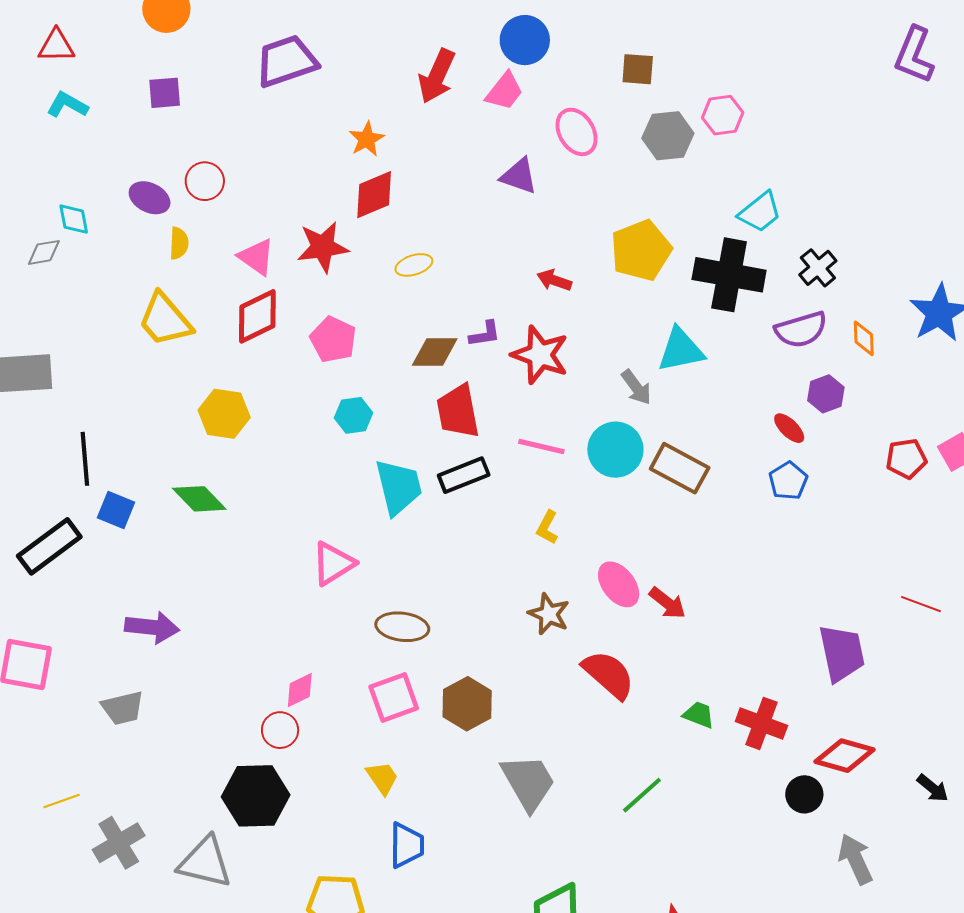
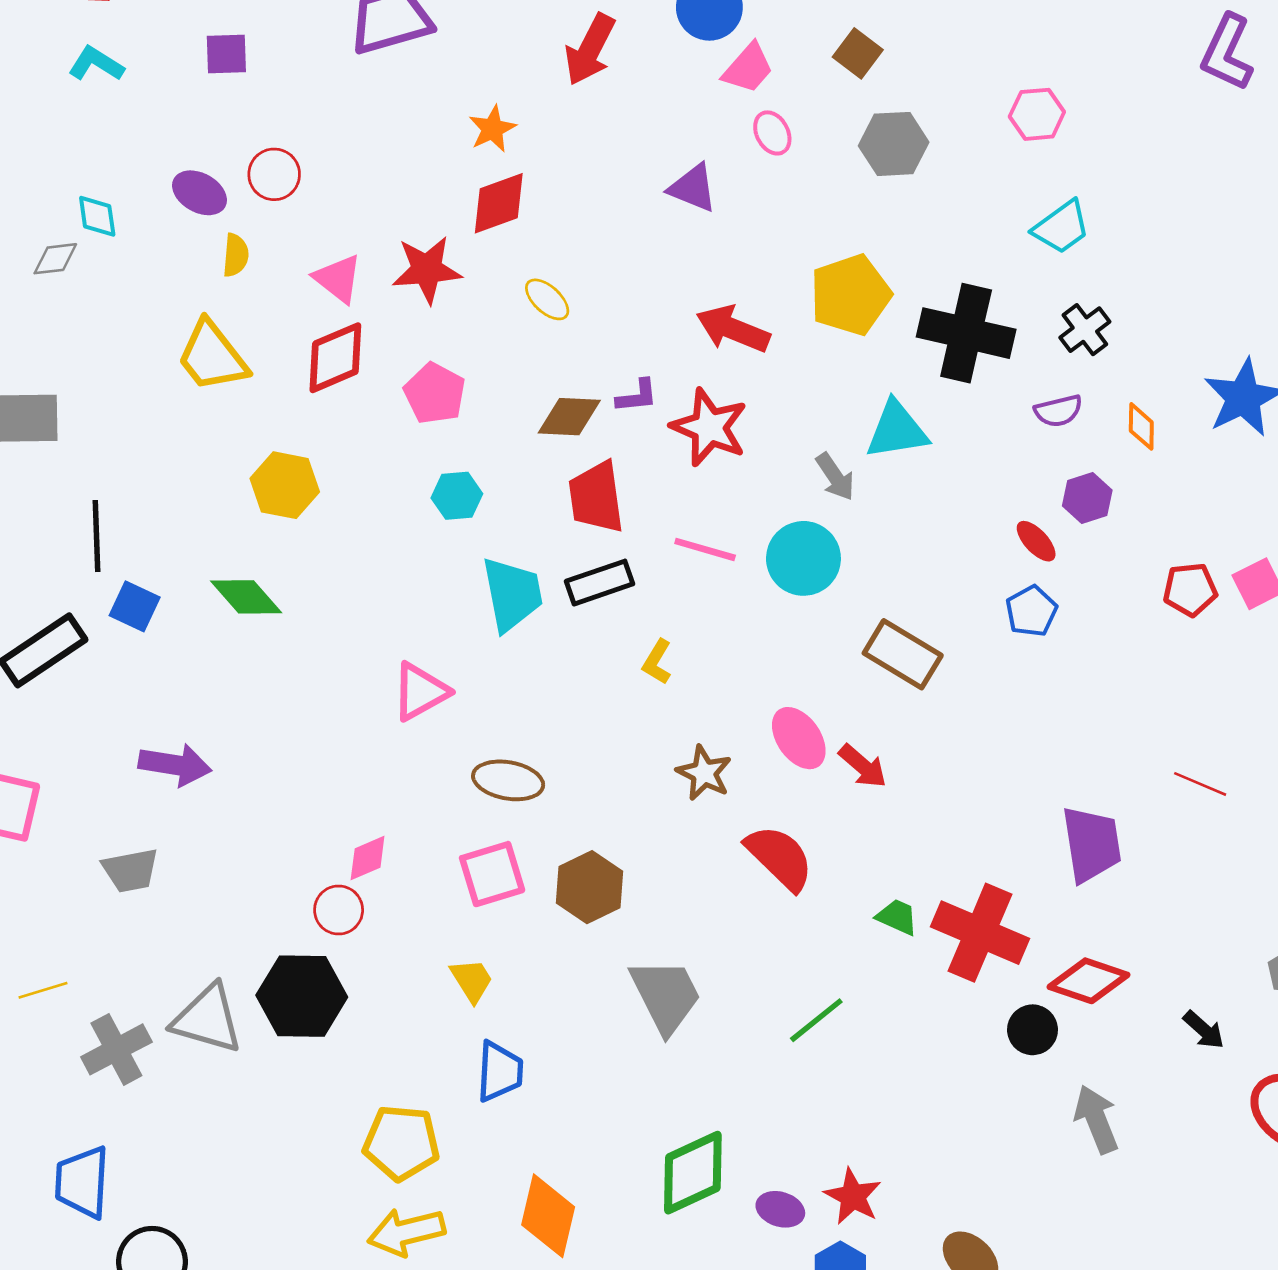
brown square: (638, 69) -> (858, 53), turned 30
pink trapezoid: (504, 91) -> (748, 68), moved
pink hexagon: (723, 115) -> (1037, 114), moved
pink ellipse: (577, 132) -> (772, 133), size x0.7
cyan trapezoid: (760, 212) -> (1061, 227), moved
yellow ellipse: (414, 265) -> (547, 299), turned 57
red arrow: (554, 280) -> (733, 329), size x1.6
purple semicircle: (801, 330) -> (1058, 411), size x0.7
brown rectangle: (680, 468) -> (903, 654), moved
yellow L-shape: (547, 527) -> (657, 662), moved
red cross: (761, 723) -> (980, 933), size x1.4
gray triangle: (205, 862) -> (207, 1019), moved

